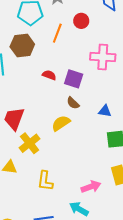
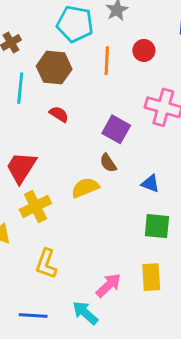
orange line: (57, 33) -> (107, 61), turned -30
red semicircle: (49, 75) -> (59, 114), moved
pink arrow: (91, 187) -> (109, 285), turned -36

